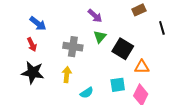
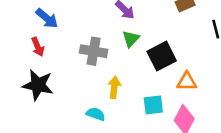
black square: (123, 49) -> (162, 56), turned 30
yellow arrow: (67, 75) -> (114, 87), moved
cyan semicircle: (87, 93) -> (96, 114), moved, turned -128

